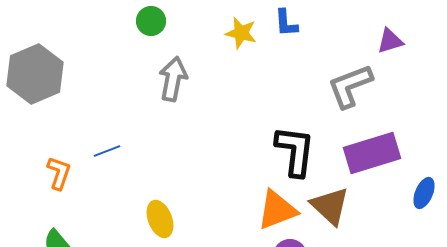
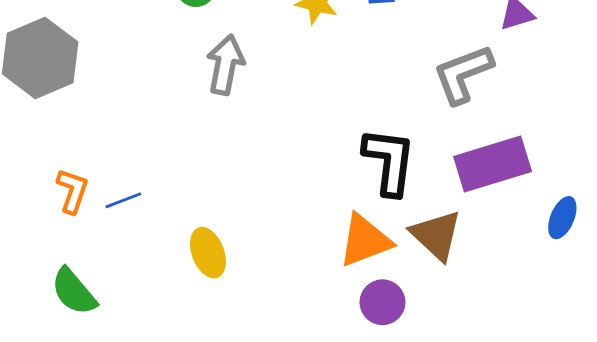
blue line: (107, 151) -> (123, 200), moved

